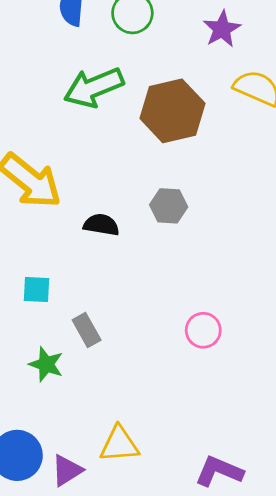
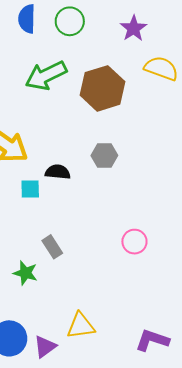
cyan square: (37, 289) -> (30, 189), moved

